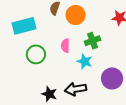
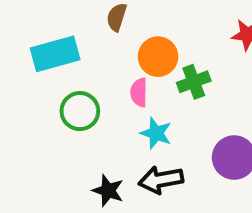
orange circle: (76, 15) -> (158, 57), moved
cyan star: (85, 61) -> (156, 133), moved

